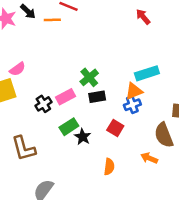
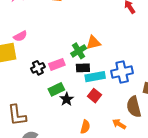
cyan rectangle: (147, 73) -> (95, 77), moved
orange triangle: (134, 91) -> (93, 43), moved
blue cross: (132, 105) -> (122, 72), moved, size x1.5
brown L-shape: (24, 148) -> (17, 115), moved

